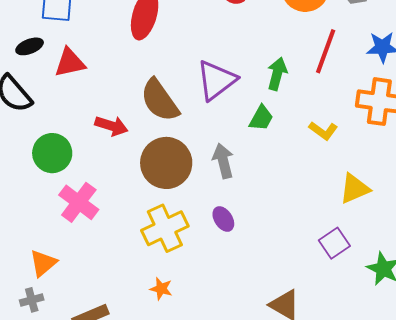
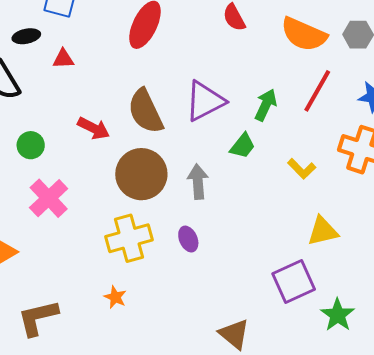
red triangle: (70, 63) -> (63, 59), size x0.7
green circle: (52, 153) -> (31, 145), size x0.7
purple square: (334, 243) -> (294, 282), size x1.4

